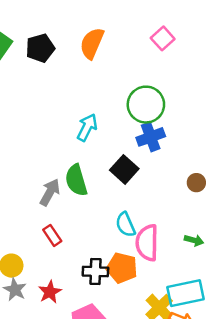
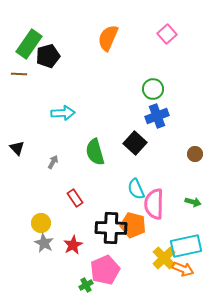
black pentagon: (40, 48) -> (48, 56), moved
green circle: (146, 105) -> (153, 89), size x0.7
cyan arrow: (87, 127) -> (63, 113), moved, turned 60
gray arrow: (50, 192) -> (53, 162), moved, size x0.6
black cross: (95, 272) -> (111, 228), size x1.4

